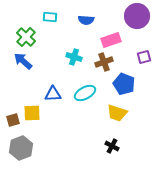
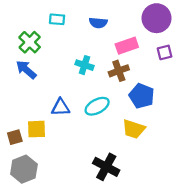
purple square: (144, 57) -> (165, 52), moved
black cross: (112, 146) -> (106, 167), moved, size x1.6

